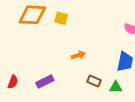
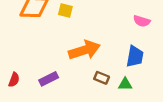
orange arrow: (78, 55) -> (84, 50), size x2.0

